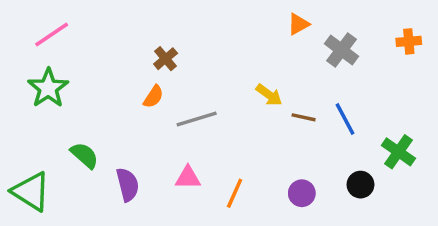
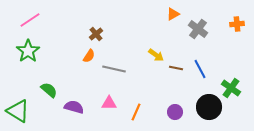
gray line: (197, 119) -> (114, 69), turned 30
purple semicircle: (128, 185) -> (74, 107), turned -60
black circle: (360, 185) -> (209, 107), size x1.6

